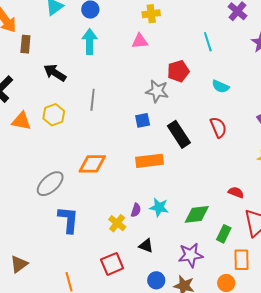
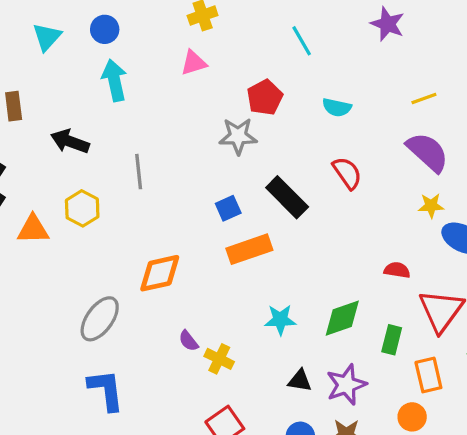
blue square: (143, 120) -> (228, 208), moved
purple semicircle: (136, 210) -> (188, 341), moved, turned 136
blue L-shape: (68, 220) -> (106, 390), moved
black triangle: (146, 246) -> (300, 381), moved

